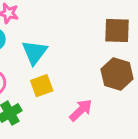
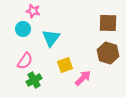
yellow square: (42, 86) -> (65, 65), moved

